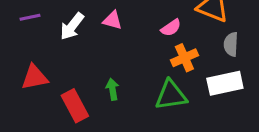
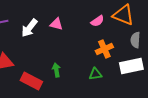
pink semicircle: (171, 28) -> (97, 21), moved
green triangle: (171, 95) -> (95, 74), size x0.6
red rectangle: (75, 106) -> (31, 81), turned -35

